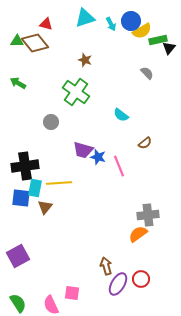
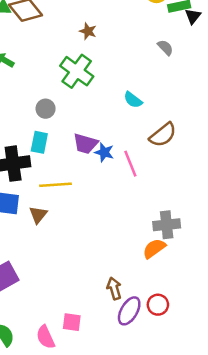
brown semicircle: (145, 143) -> (163, 135), size x1.6
cyan rectangle: (35, 188) -> (39, 142), moved

